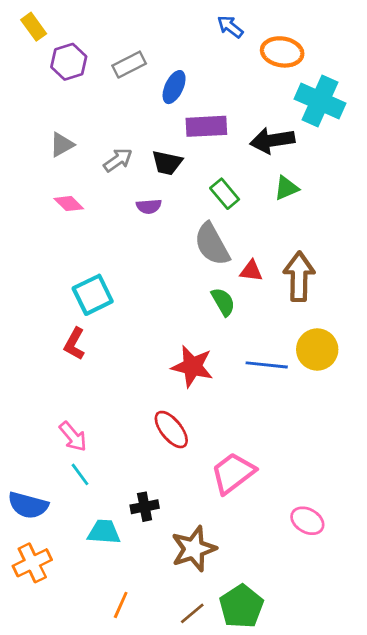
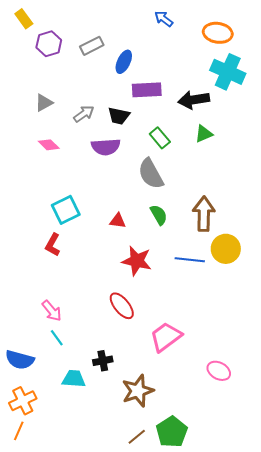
orange ellipse: (282, 52) -> (218, 33), moved
purple semicircle: (149, 206) -> (106, 147), size x1.6
red triangle: (251, 271) -> (118, 221), moved
brown arrow: (299, 277) -> (204, 214), moved
orange line: (121, 605) -> (19, 431), moved

